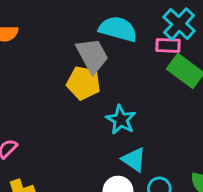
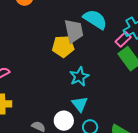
pink rectangle: (168, 45) -> (123, 39), turned -63
yellow pentagon: (84, 83) -> (63, 46), turned -30

